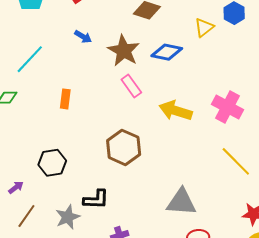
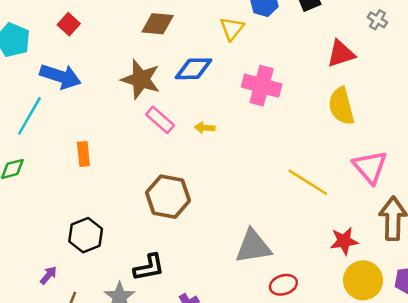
blue arrow: (83, 37) -> (60, 76), moved, size x1.8
pink cross: (227, 107) -> (262, 86), moved
yellow arrow: (176, 111) -> (205, 128), moved, size x0.5

